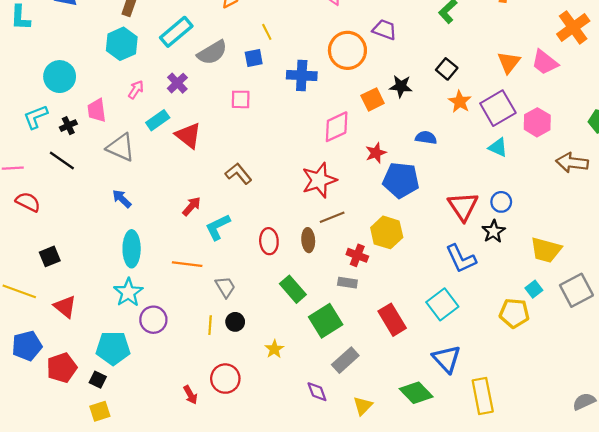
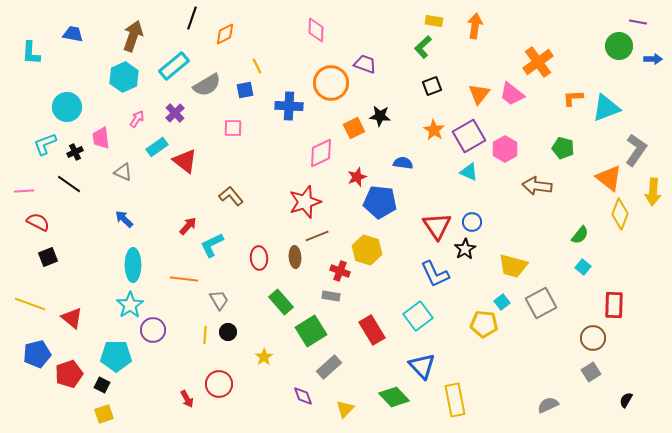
black square: (447, 69) -> (432, 86), moved, turned 30
gray triangle: (121, 147) -> (123, 172), size x0.7
black square: (50, 256) -> (48, 257), moved

